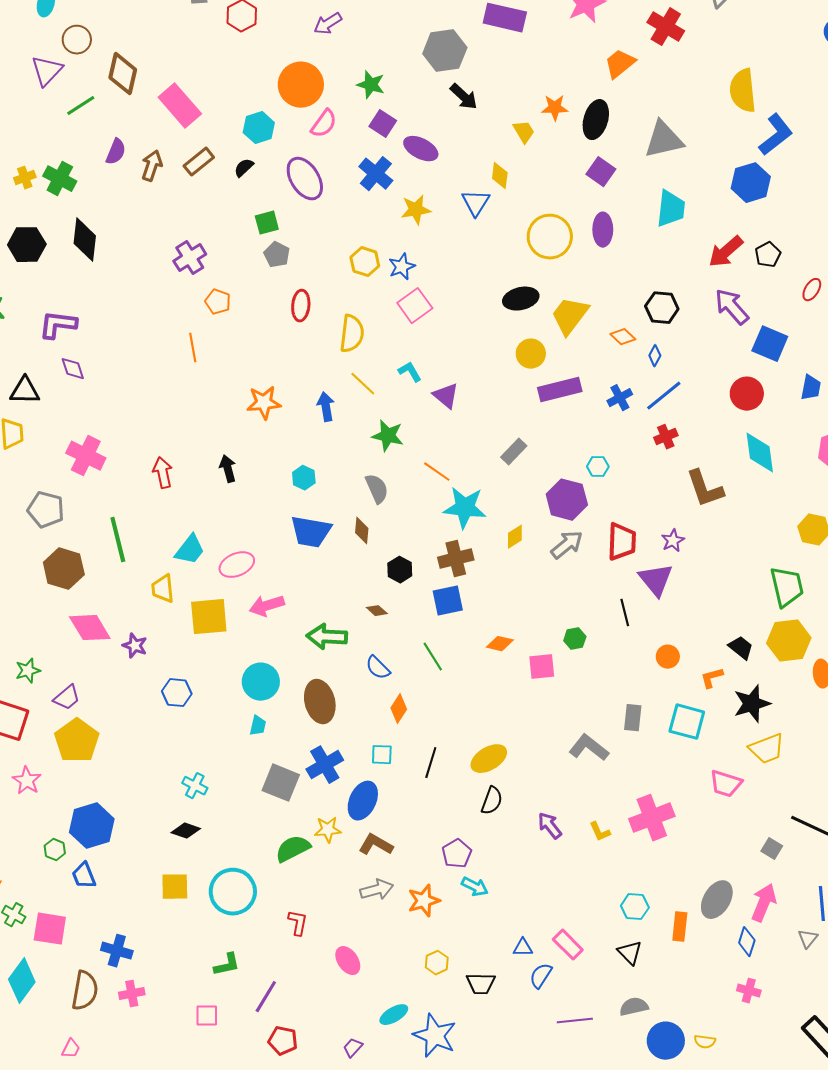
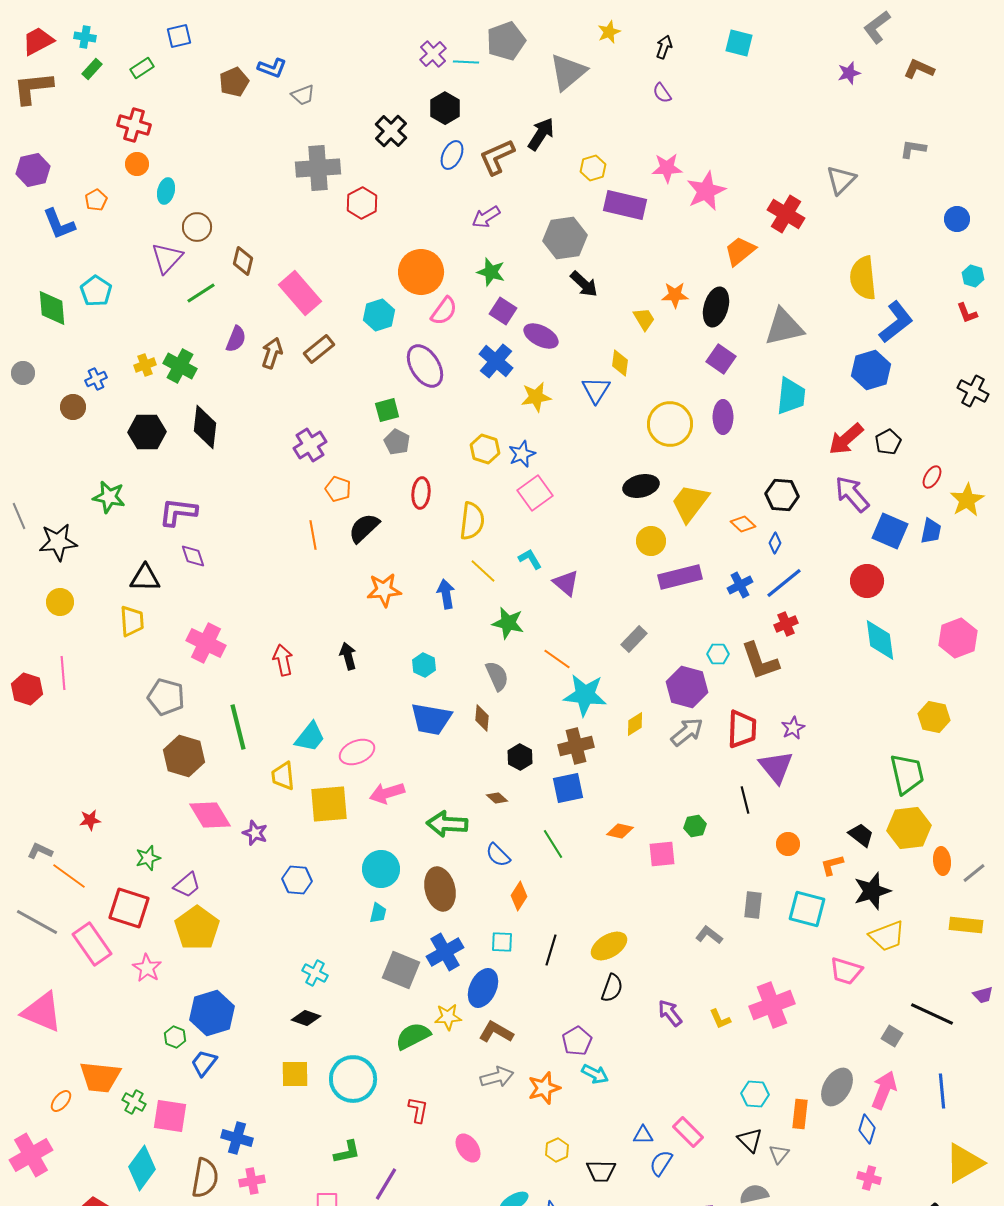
purple arrow: (328, 24) -> (486, 217), moved
brown diamond: (123, 74) -> (243, 261), size x0.7
black semicircle: (244, 168) -> (364, 528), moved, size x1.6
blue trapezoid: (811, 388) -> (931, 531), moved
brown L-shape: (705, 489) -> (760, 661), moved
gray L-shape: (589, 748) -> (709, 935), size x0.7
blue trapezoid: (84, 876) -> (204, 1063), turned 60
gray triangle: (808, 939) -> (779, 1154), moved

